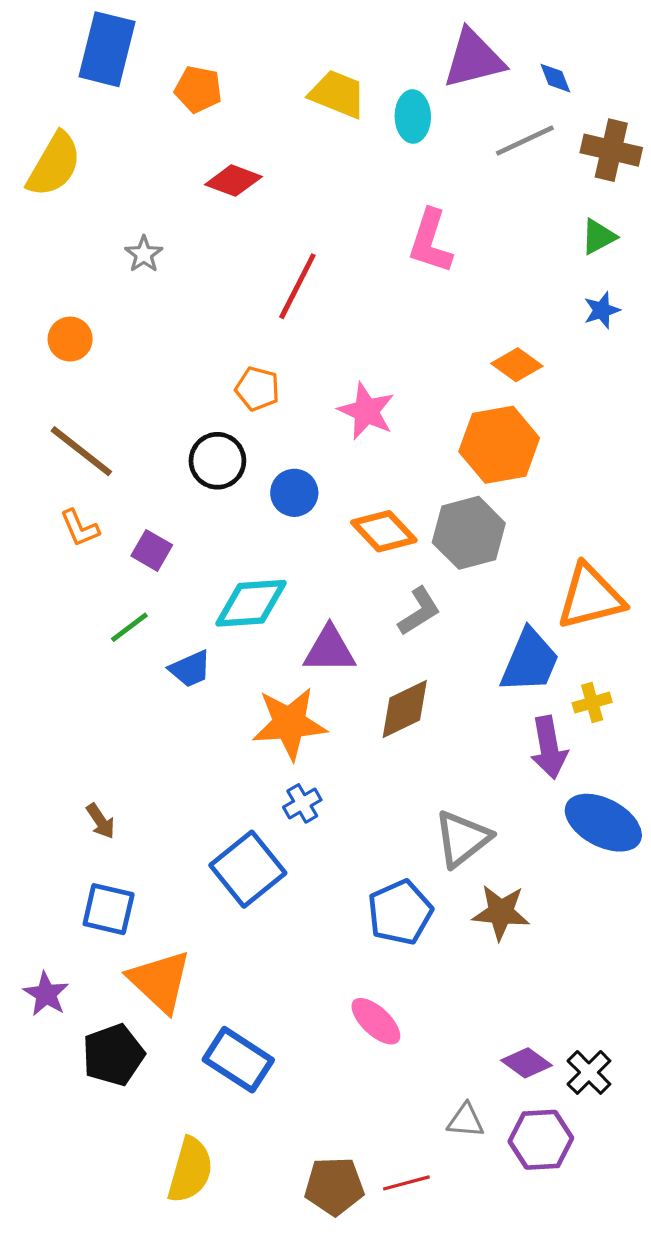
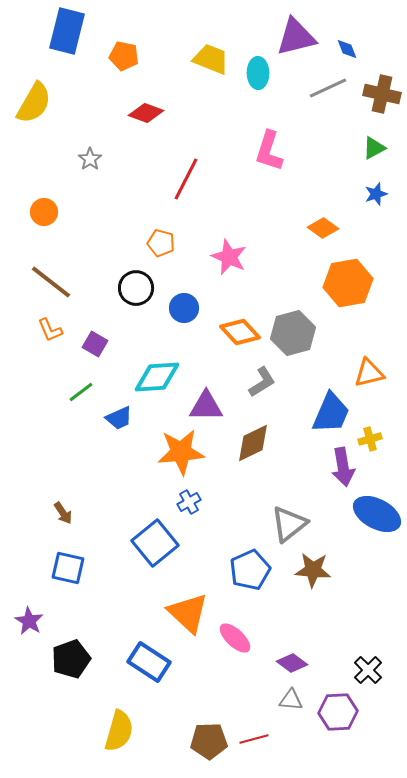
orange hexagon: (499, 445) -> (348, 283), moved
orange triangle: (591, 597) -> (369, 373), size x0.7
orange triangle: (160, 981) -> (188, 613), moved
purple diamond: (526, 1063) -> (292, 663), moved

